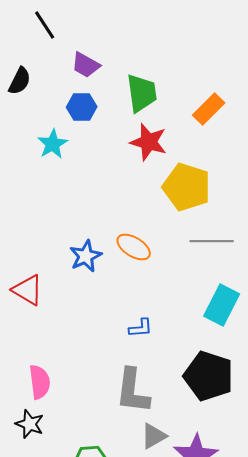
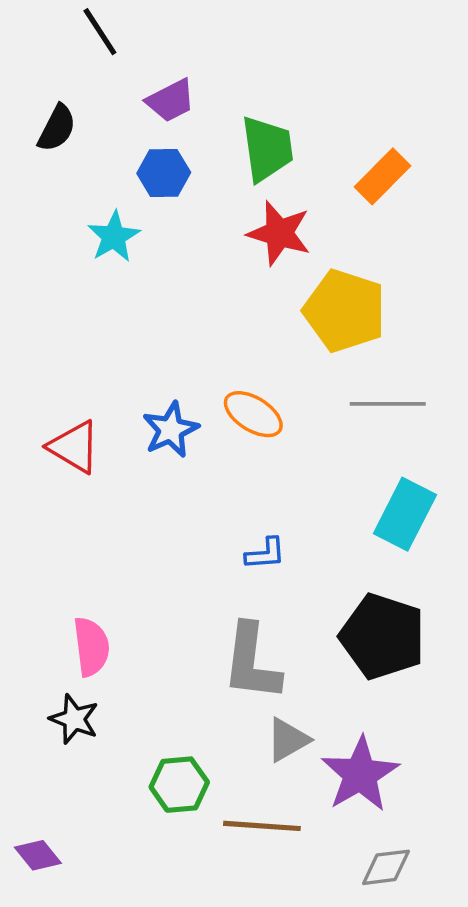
purple trapezoid: (86, 65) -> (171, 101), turned -56
red triangle: (28, 290) -> (74, 447), moved

